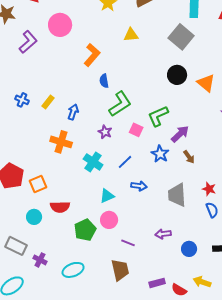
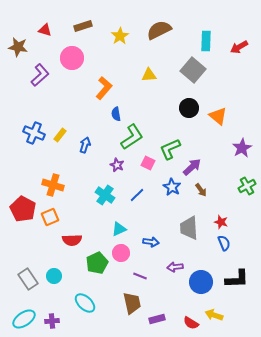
yellow triangle: (131, 35) -> (149, 75), moved
blue cross: (22, 100) -> (34, 133), size x1.5
orange cross: (61, 142) -> (53, 185), moved
blue arrow: (139, 186) -> (151, 242), moved
cyan circle: (34, 217) -> (54, 276), moved
gray rectangle: (16, 246) -> (28, 279), turned 30
blue circle: (189, 249) -> (201, 282), size x1.5
purple cross: (40, 260) -> (52, 321), moved, turned -32
cyan ellipse: (73, 270) -> (85, 303), turned 65
purple rectangle: (157, 283) -> (157, 319), moved

